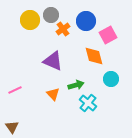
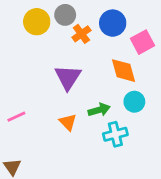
purple triangle: (53, 61) -> (68, 77), turned 40
cyan circle: (111, 79) -> (134, 102), moved
cyan cross: (88, 103) -> (115, 134), turned 36

